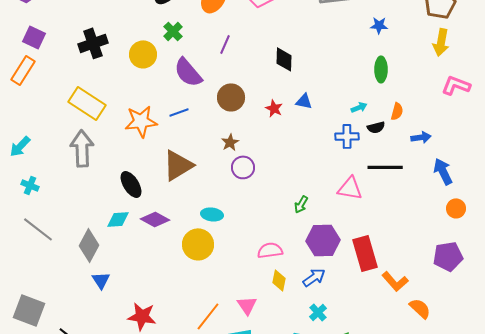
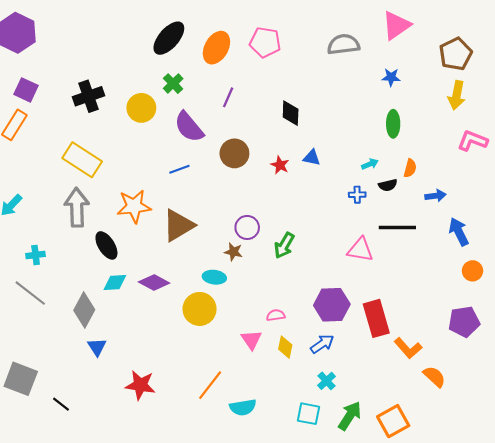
orange star: (141, 121) -> (134, 206), moved
blue cross: (347, 136) -> (357, 195), size x0.7
brown star: (230, 142) -> (233, 252), moved, turned -30
black ellipse: (131, 184) -> (106, 245), moved
cyan cross: (30, 185) -> (36, 255), moved, turned -30
green arrow: (301, 204) -> (284, 245), moved, size x1.4
pink semicircle: (270, 250) -> (276, 315), size x0.7
pink triangle: (247, 305) -> (251, 340), moved

